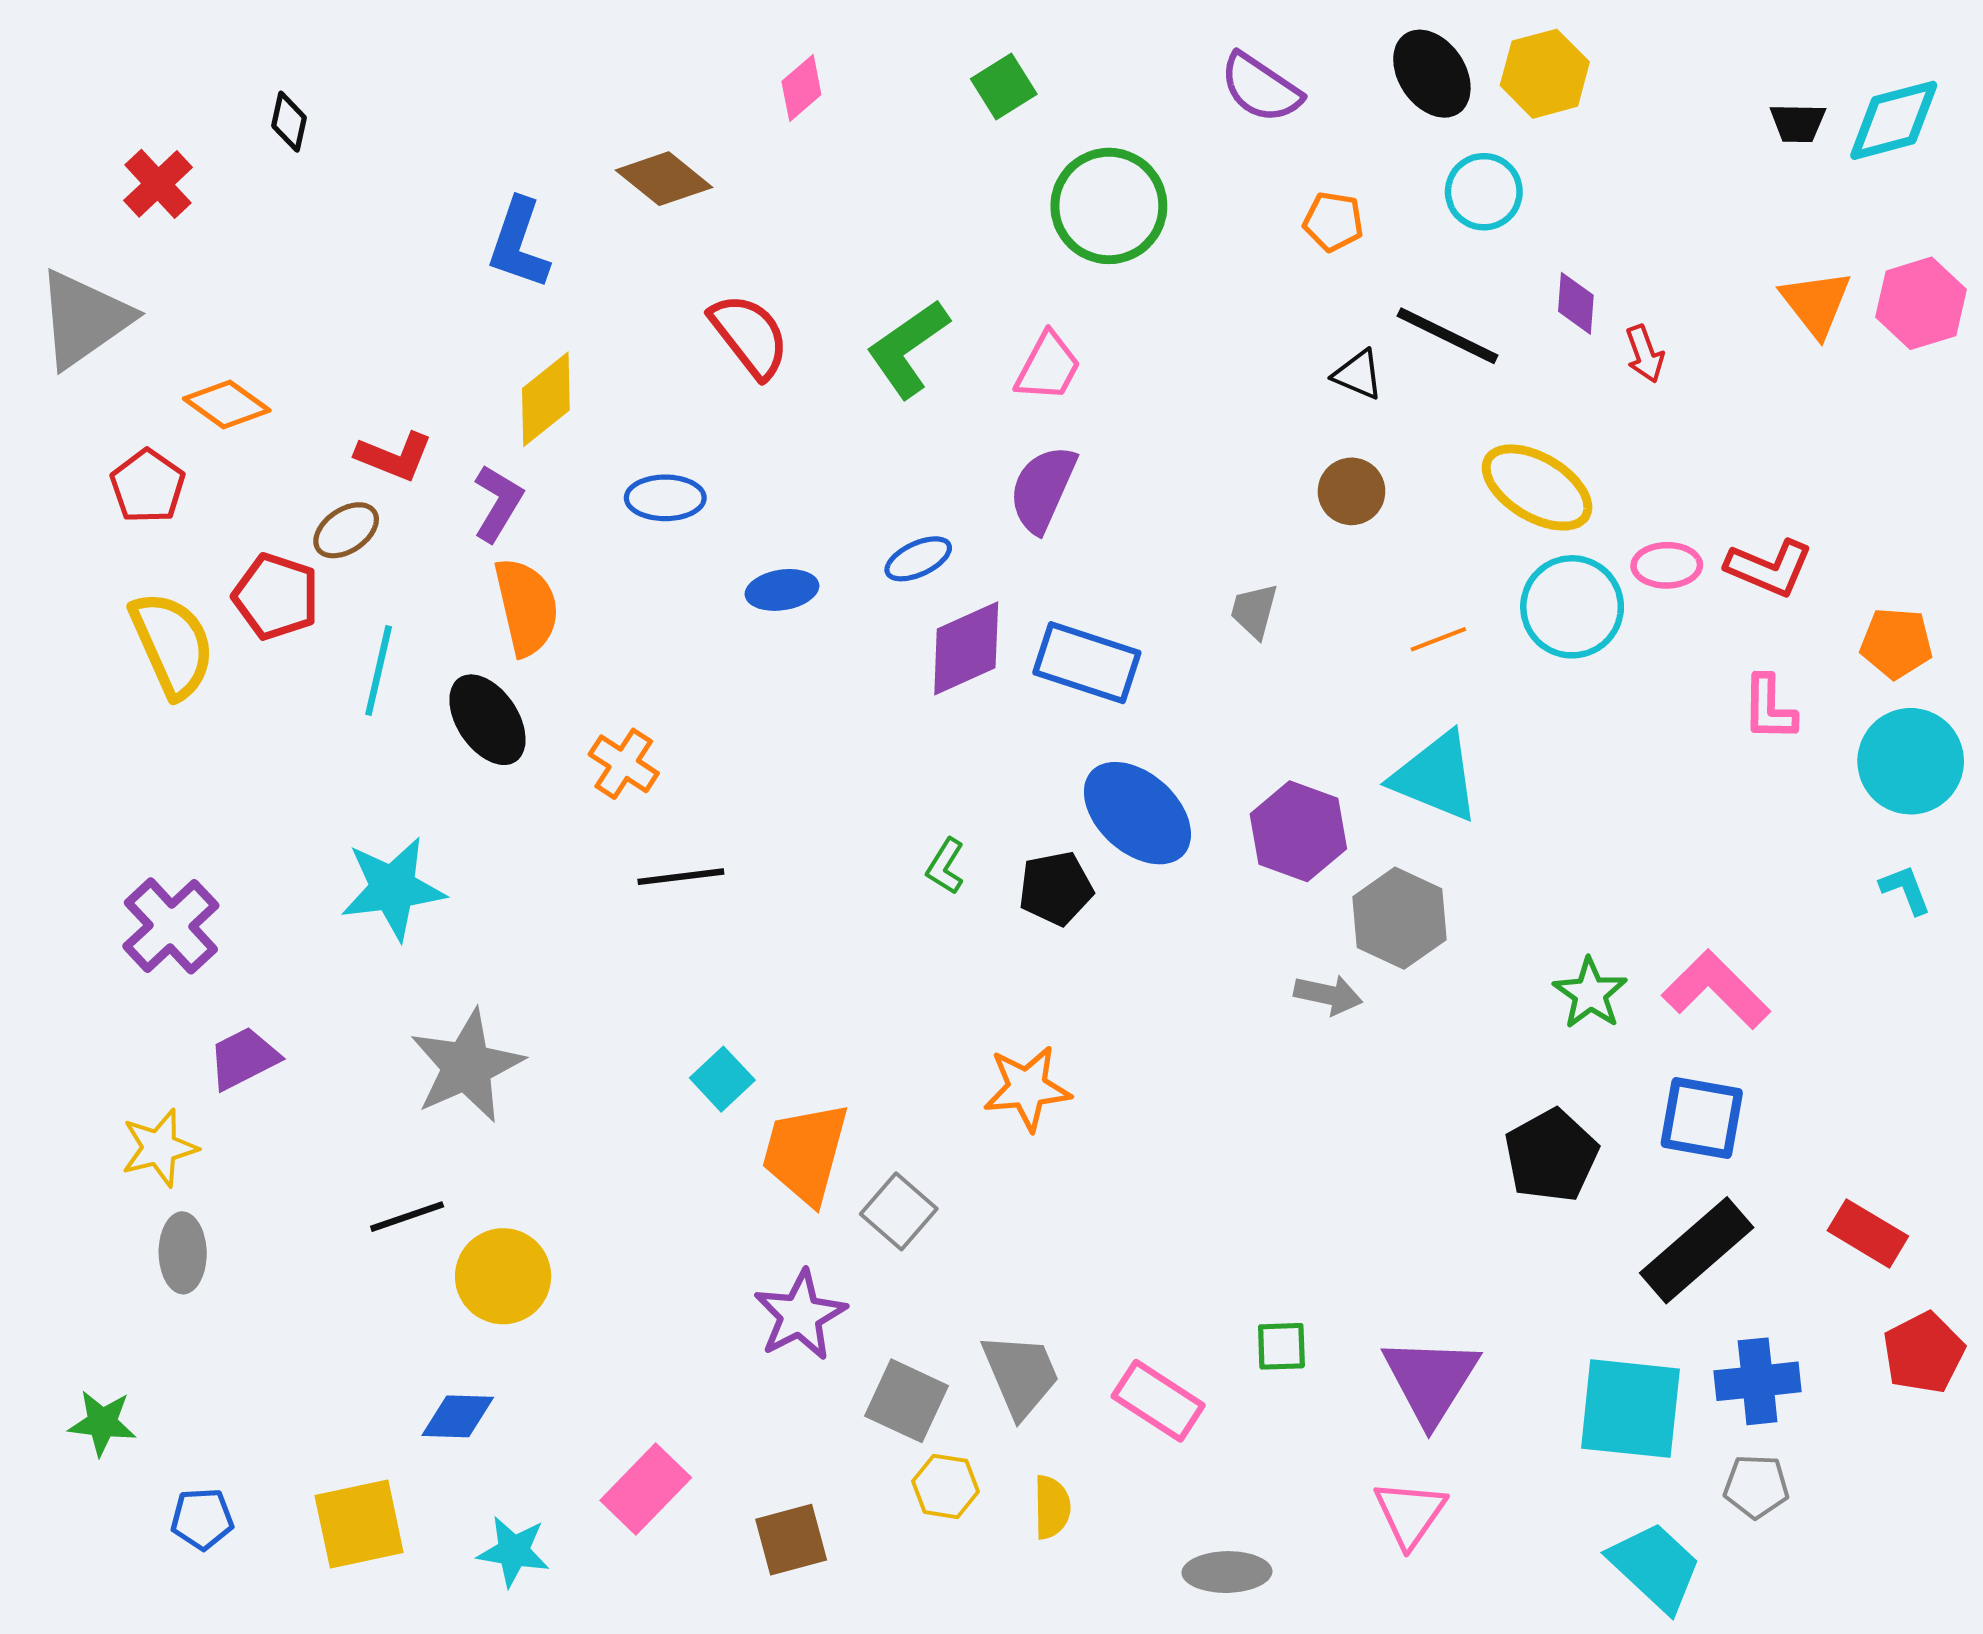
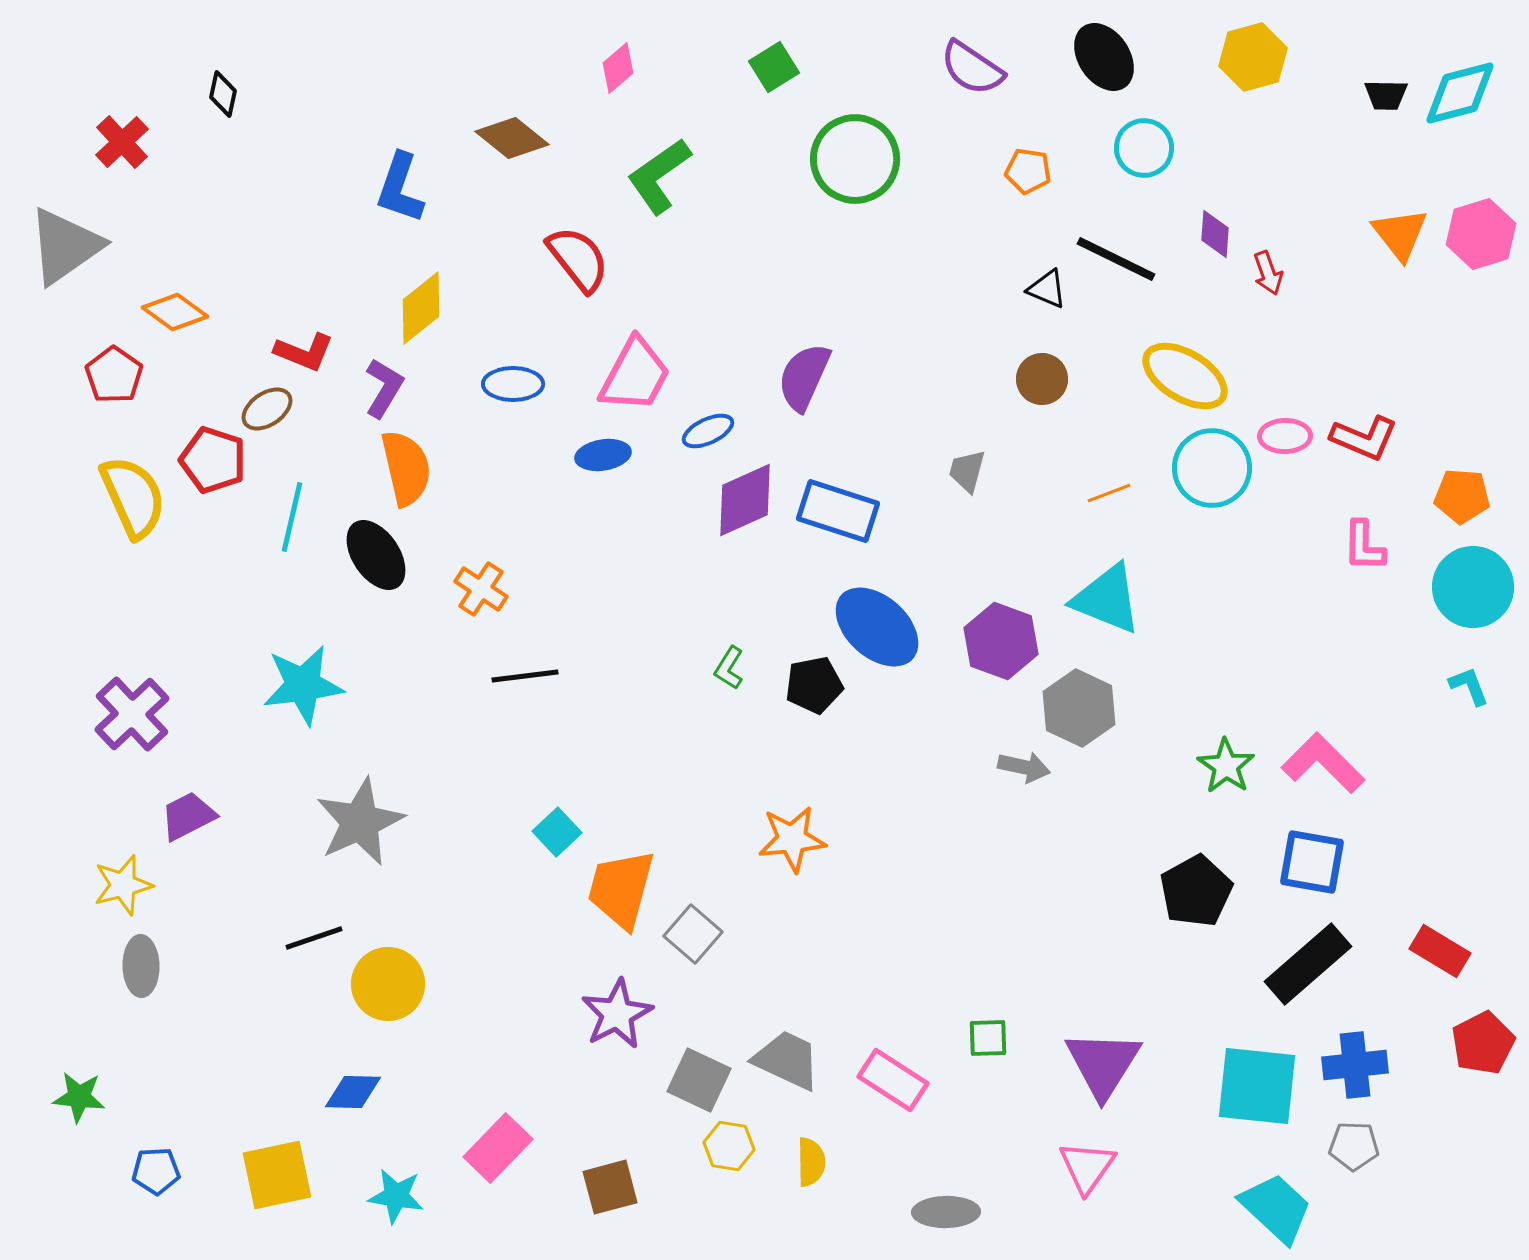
yellow hexagon: (1545, 74) -> (1253, 57), moved
green L-shape: (908, 349) -> (659, 176), moved
pink trapezoid: (1048, 367) -> (635, 375), moved, size x1.4
gray trapezoid: (1021, 1375) -> (787, 1060), turned -42

